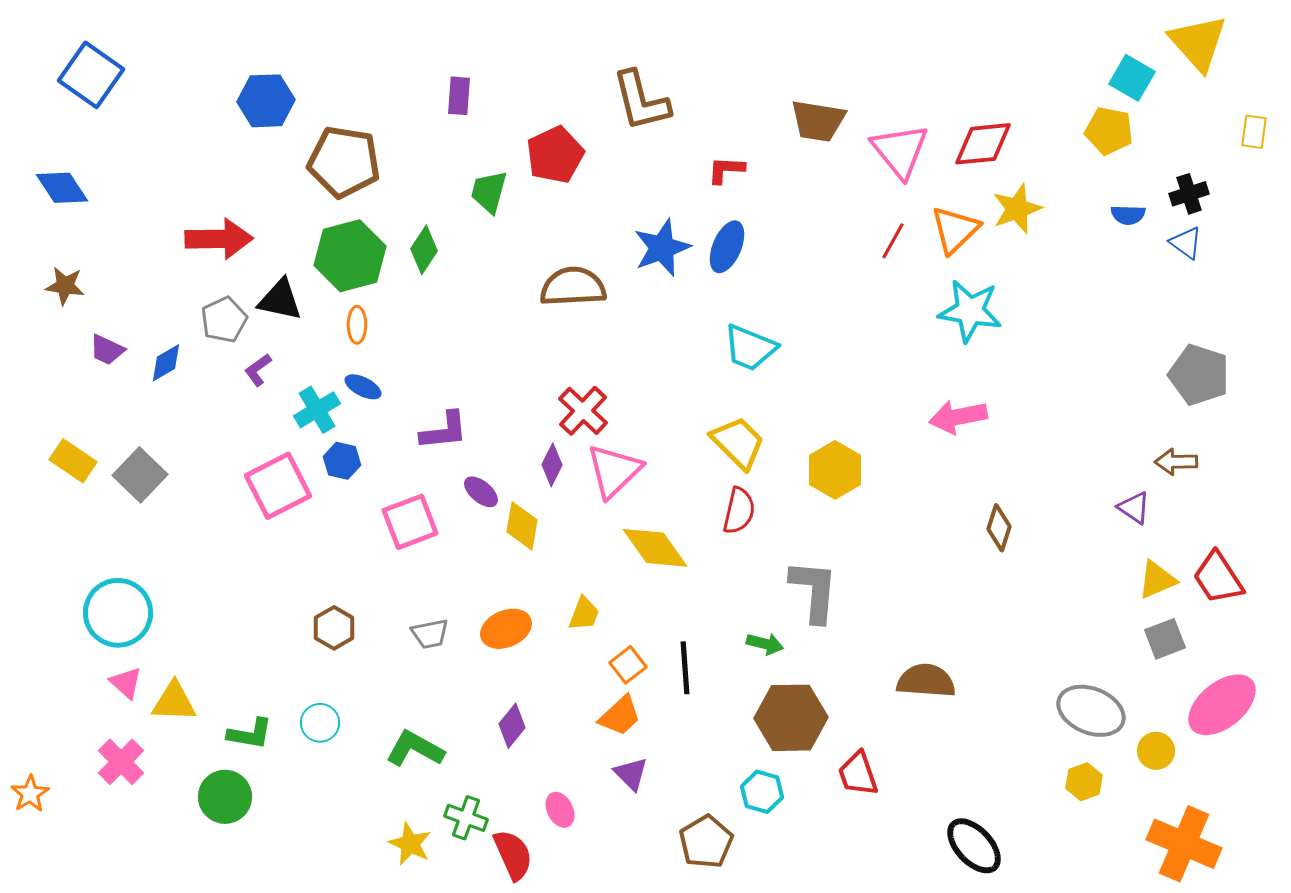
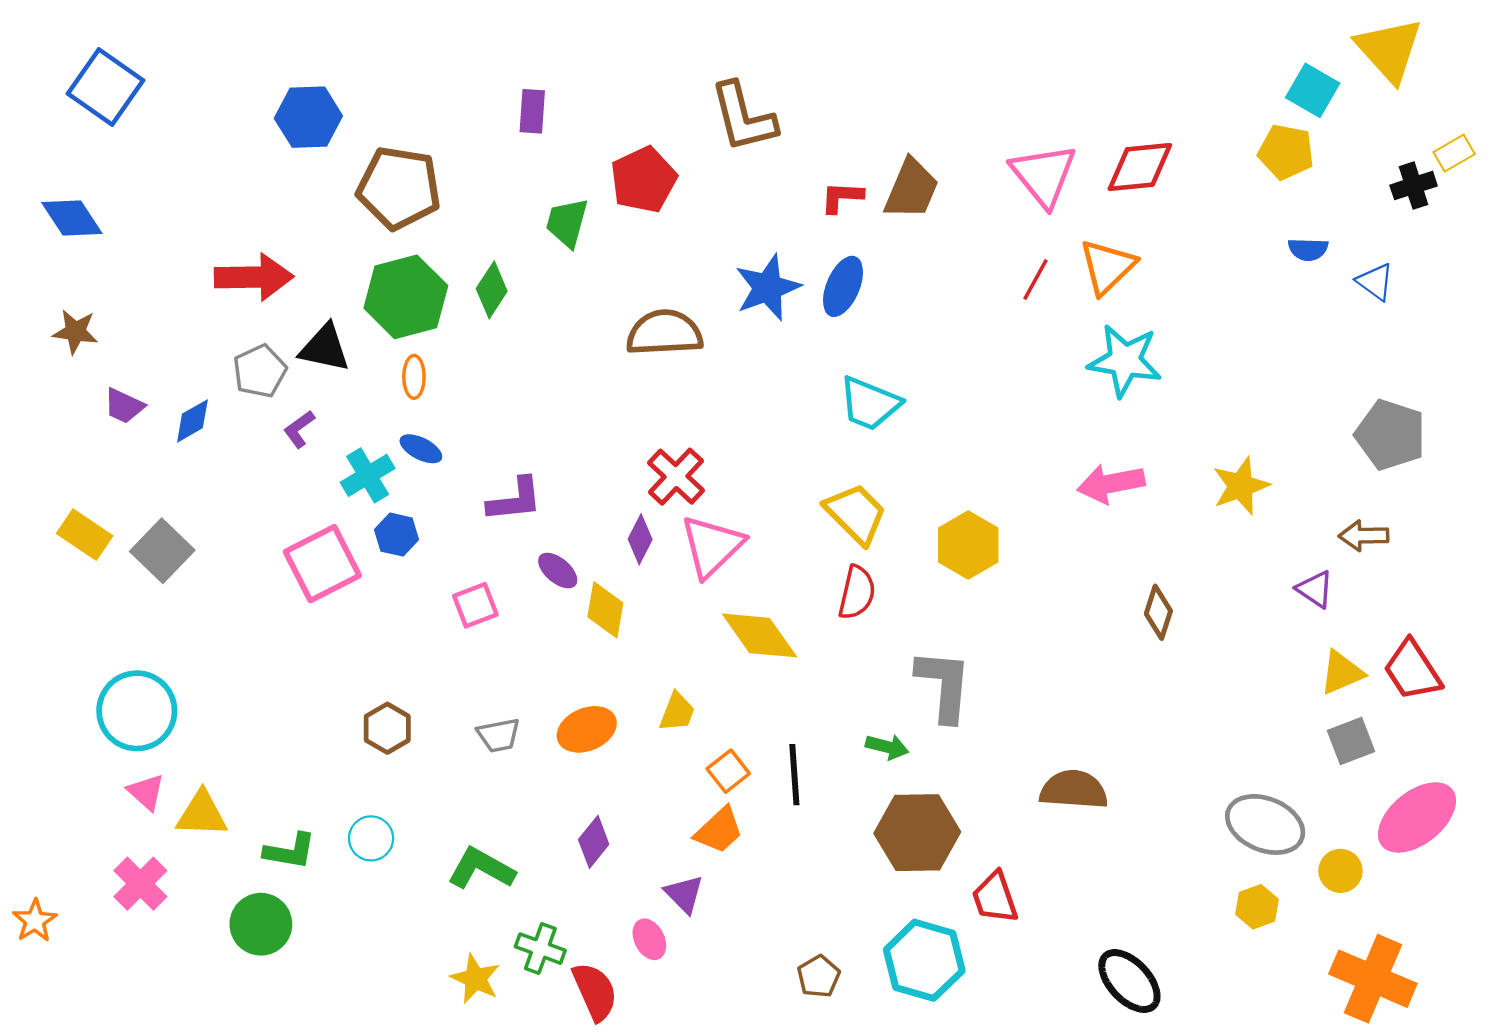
brown trapezoid: (818, 121) -> (911, 189), moved, turned -76
yellow rectangle: (1254, 132) -> (1454, 153), turned 52
black cross: (1189, 194) -> (1414, 186), moved
yellow star: (1017, 209) -> (1241, 486), moved
pink square: (410, 522) -> (475, 605), size x0.7
purple triangle: (631, 774) -> (684, 894), moved
cyan hexagon: (762, 792) -> (924, 960), moved, size x1.6
brown pentagon: (706, 842) -> (819, 976), size x0.7

